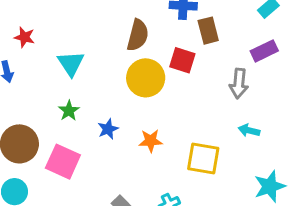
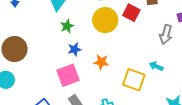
green star: (69, 111) -> (67, 26), moved
cyan arrow: (249, 130) -> (156, 66), moved
pink square: (63, 162) -> (68, 75), moved, turned 35

